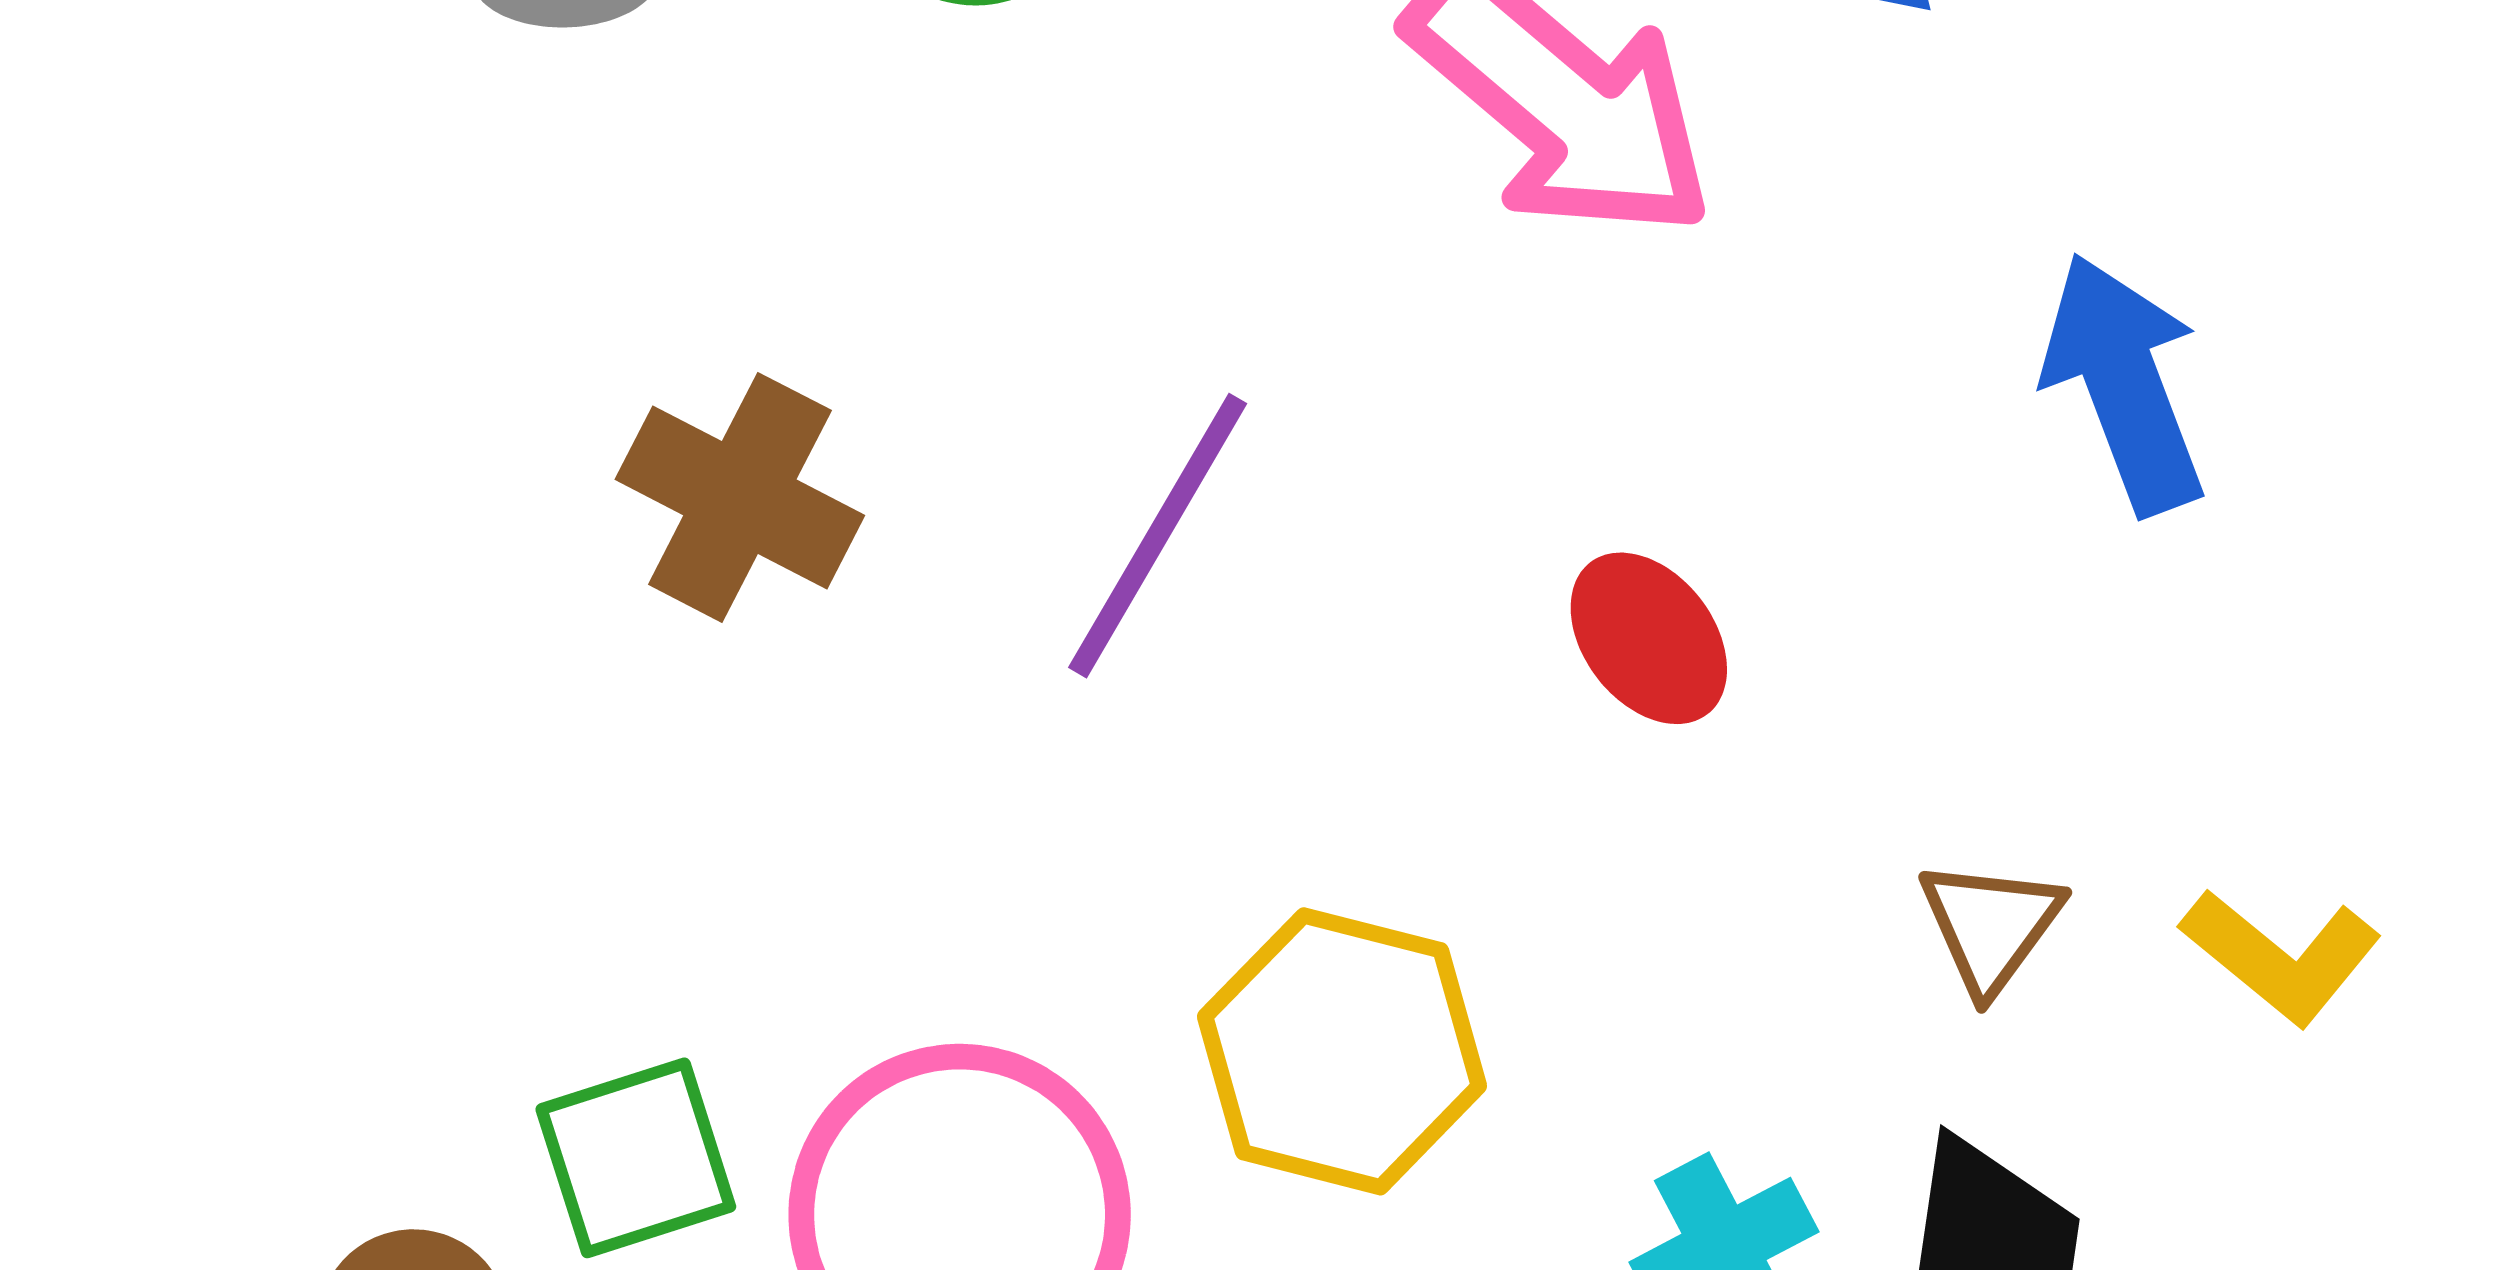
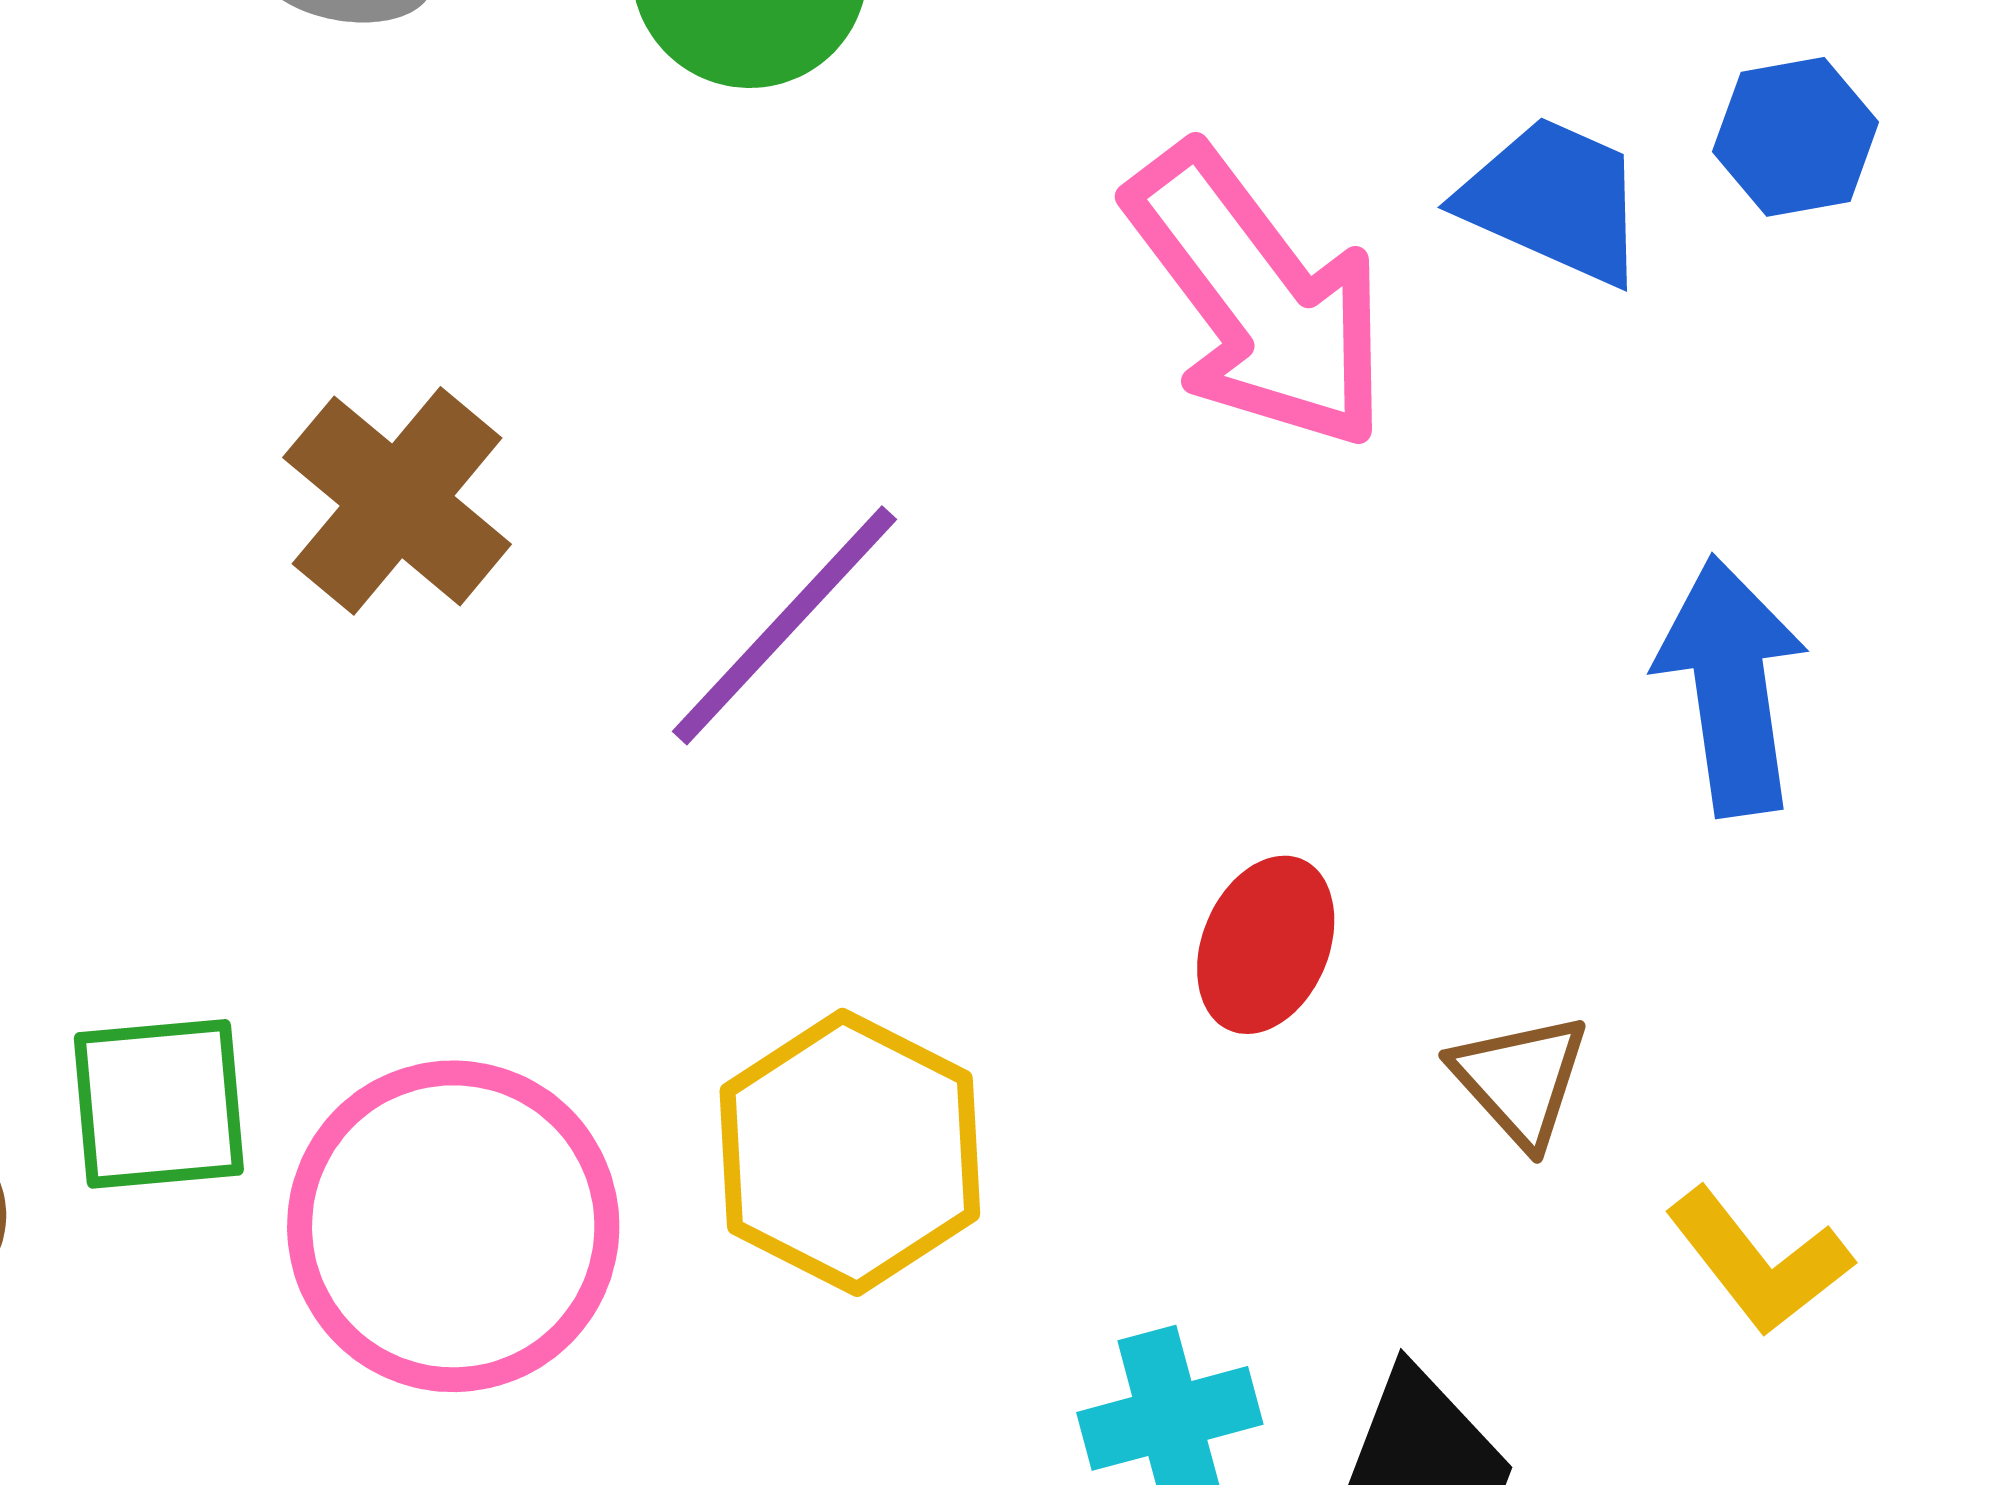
red ellipse: (1649, 638) -> (1266, 945), moved, turned 48
brown triangle: (1991, 926) -> (1520, 1080), moved, turned -31

